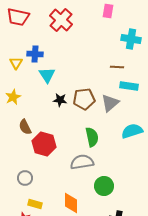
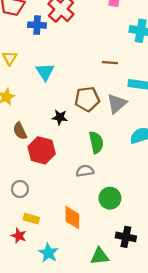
blue cross: (35, 54) -> (37, 25), moved
brown line: (117, 67) -> (110, 63), moved
black star: (60, 100) -> (60, 117), moved
gray semicircle: (82, 162) -> (85, 171), size x0.7

